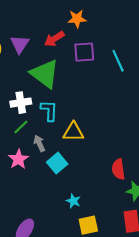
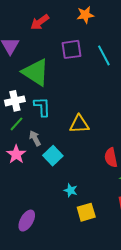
orange star: (77, 19) -> (85, 15), moved
red arrow: (54, 39) -> (40, 22), moved
yellow triangle: (73, 132) -> (79, 124), moved

